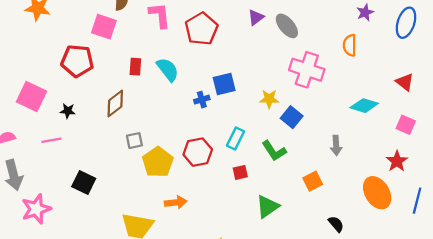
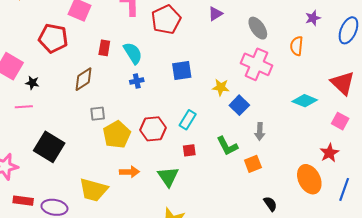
gray ellipse: (287, 26) -> (258, 28), moved
red triangle: (405, 82) -> (343, 83), size x1.5
blue cross: (202, 100) -> (137, 81), moved
black star: (68, 111) -> (32, 83), moved
gray arrow: (336, 145) -> (260, 131), moved
green L-shape: (274, 151) -> (227, 146), moved
black square: (84, 183) -> (49, 147), size x1.4
green triangle: (267, 207) -> (168, 177), moved, turned -35

